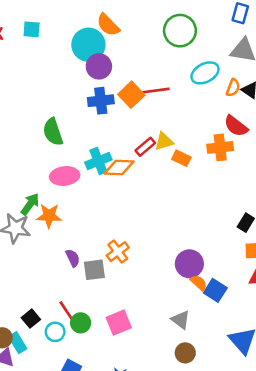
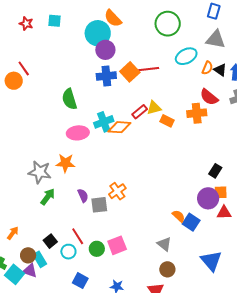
green arrow: (30, 204) -> (48, 197), moved
purple circle: (189, 264) -> (208, 198), moved
green circle: (81, 323) -> (97, 249), moved

